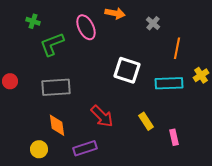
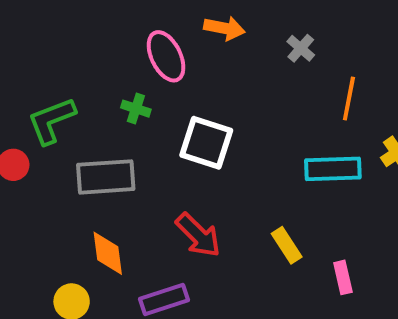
green cross: (33, 21) -> (136, 109), moved
green L-shape: (52, 44) -> (51, 121), moved
white square: (127, 70) -> (206, 143), moved

